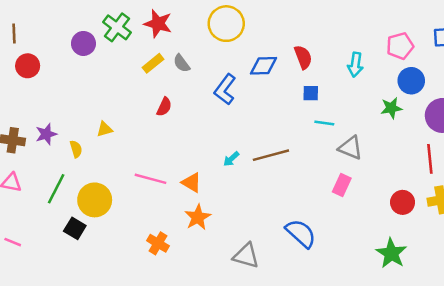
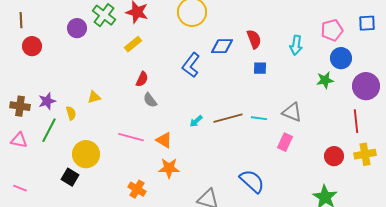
gray semicircle: (182, 63) -> (150, 100), moved
cyan line: (324, 123) -> (259, 118), moved
green line: (56, 189) -> (49, 130), moved
orange star: (198, 217) -> (169, 168), turned 30

